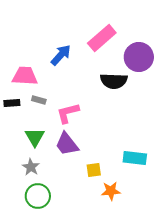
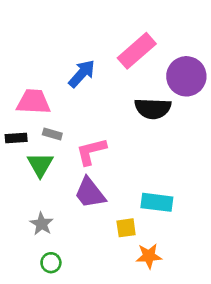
green triangle: (35, 137) -> (40, 165), moved
cyan rectangle: (135, 158) -> (157, 202), moved
green circle: (38, 196) -> (51, 263), size x0.6

